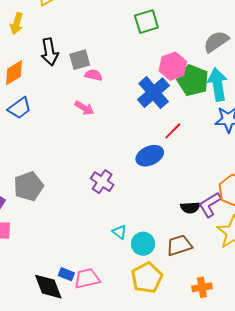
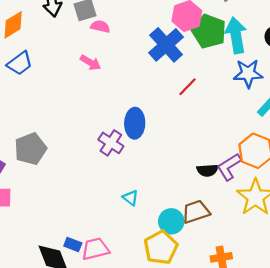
blue ellipse: (150, 156) -> (135, 123), moved, turned -64
cyan circle: (143, 244) -> (171, 221), moved

